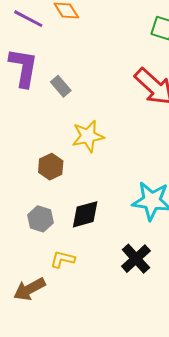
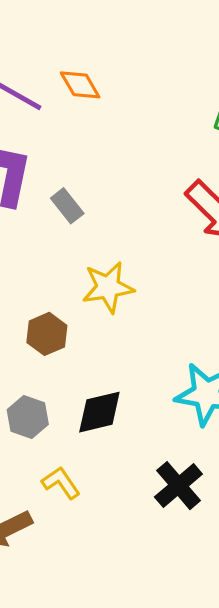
yellow L-shape: (63, 259) -> (61, 483), turned 40

